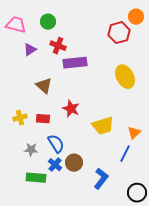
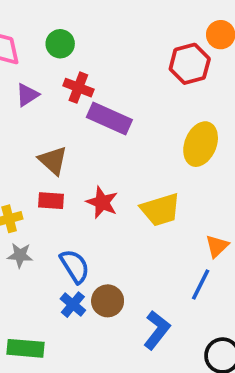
purple rectangle: (75, 63) -> (109, 119), turned 30
yellow ellipse: (125, 77) -> (201, 144), turned 50
red rectangle: (43, 119) -> (51, 201), moved
yellow trapezoid: (103, 126) -> (160, 210), moved
gray star: (31, 150) -> (20, 255), moved
green rectangle: (36, 178) -> (26, 348), moved

